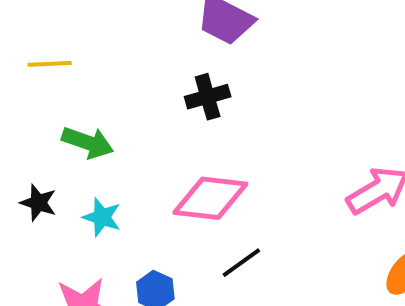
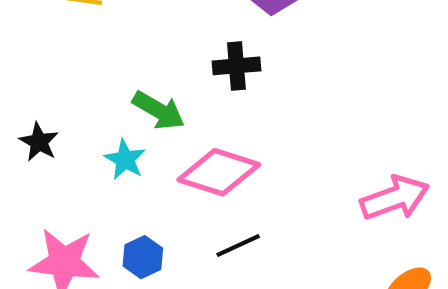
green arrow: (88, 142) -> (159, 110), moved
cyan star: (102, 217) -> (125, 160), moved

